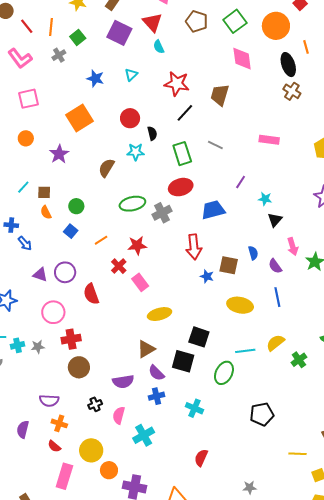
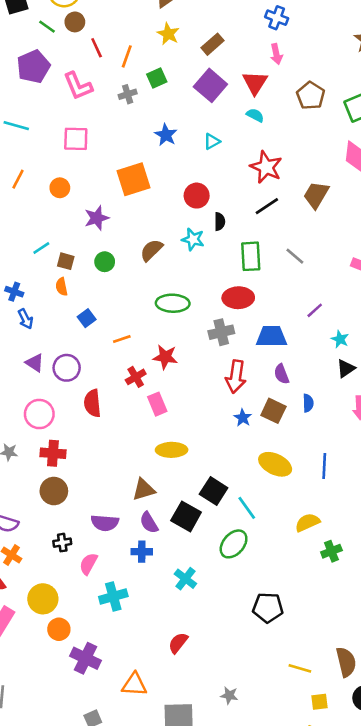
cyan semicircle: (159, 47) -> (255, 115), turned 128
green circle: (76, 206) -> (105, 262), moved
gray cross: (162, 213) -> (221, 332), moved
purple semicircle: (275, 266) -> (281, 374), moved
cyan line: (245, 351) -> (247, 508), moved, turned 48

